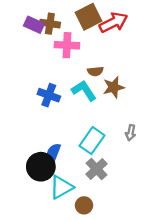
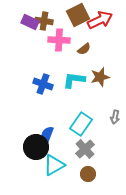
brown semicircle: (95, 71) -> (84, 49), moved, turned -32
cyan L-shape: (84, 91) -> (74, 80), turned -50
brown circle: (84, 205) -> (88, 174), moved

